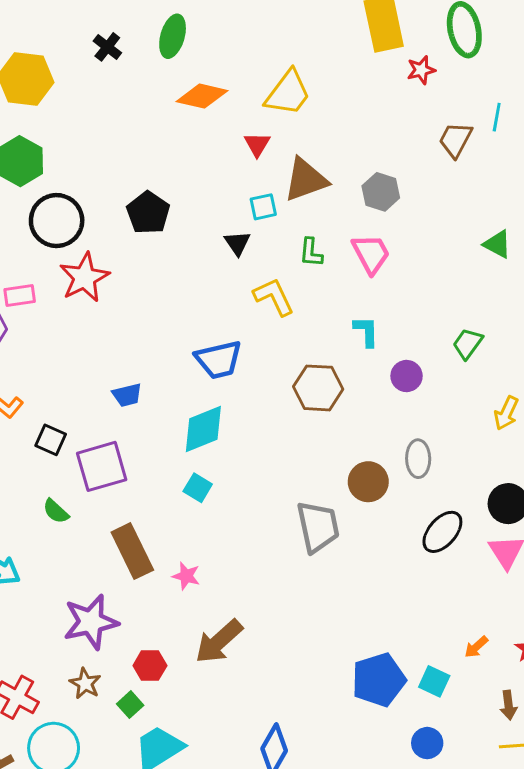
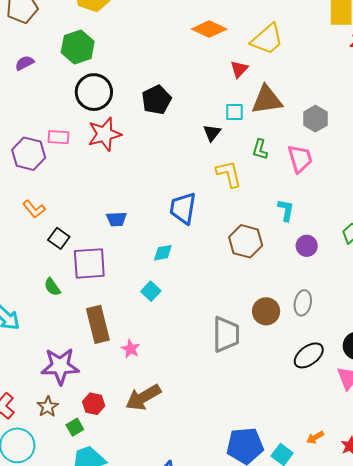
blue trapezoid: (219, 360) -> (183, 208), turned 100
cyan diamond: (203, 429) -> (163, 253), size x0.6

